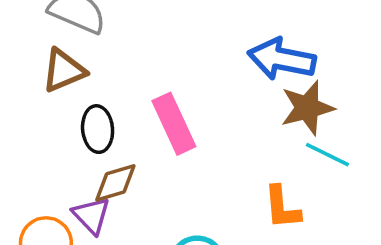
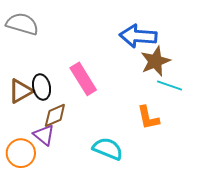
brown triangle: (64, 71) -> (21, 91), moved

